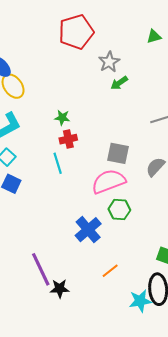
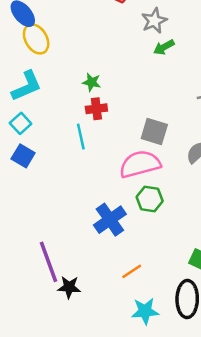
cyan star: (140, 301) -> (145, 311), moved

